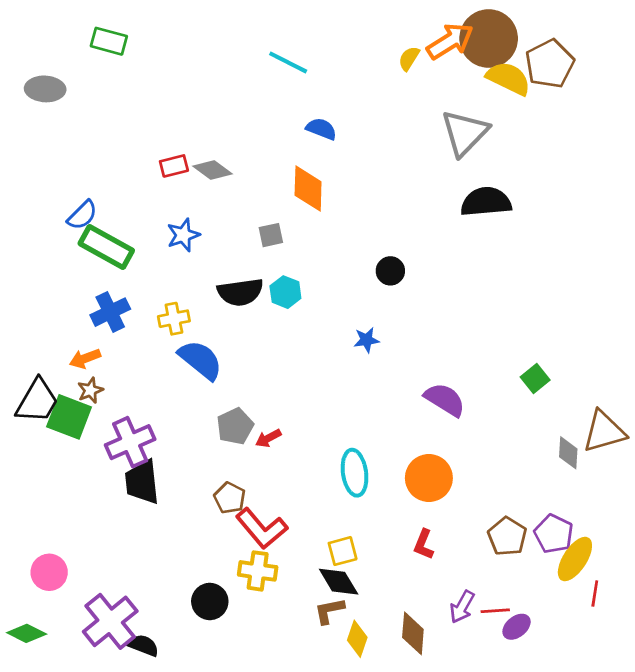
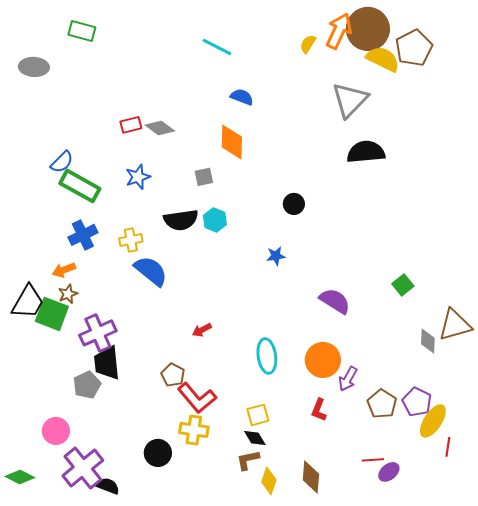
orange arrow: (450, 41) -> (339, 31), turned -33
gray pentagon: (235, 426) -> (87, 385), moved
pink circle: (49, 572) -> (56, 431), moved
black diamond: (339, 582) -> (255, 438), size x0.7
purple arrow: (462, 607) -> (348, 379), moved

